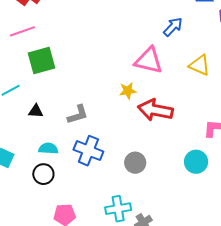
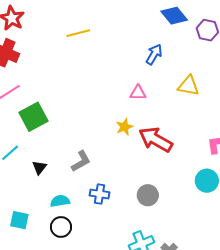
pink triangle: (149, 61) -> (138, 93), size x0.6
red arrow: (155, 110) -> (156, 139), turned 32
black triangle: (36, 111) -> (39, 167), turned -42
blue cross: (88, 151) -> (100, 194), size x0.7

